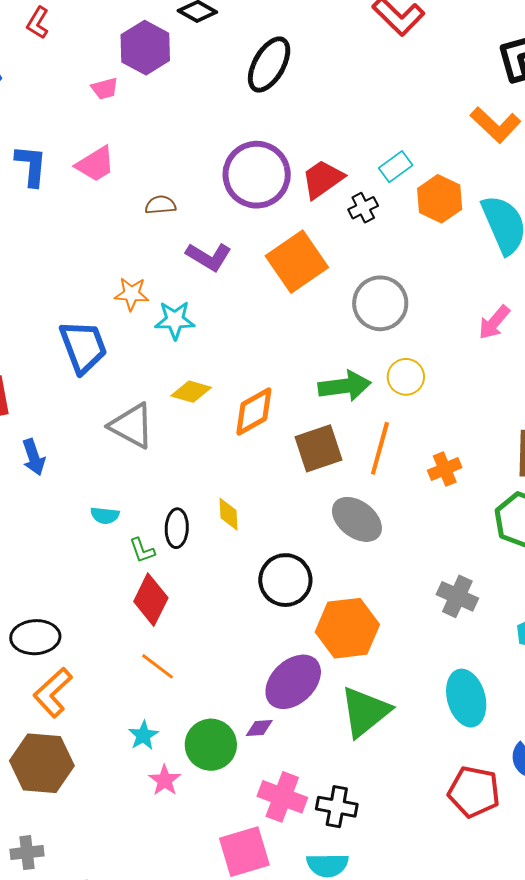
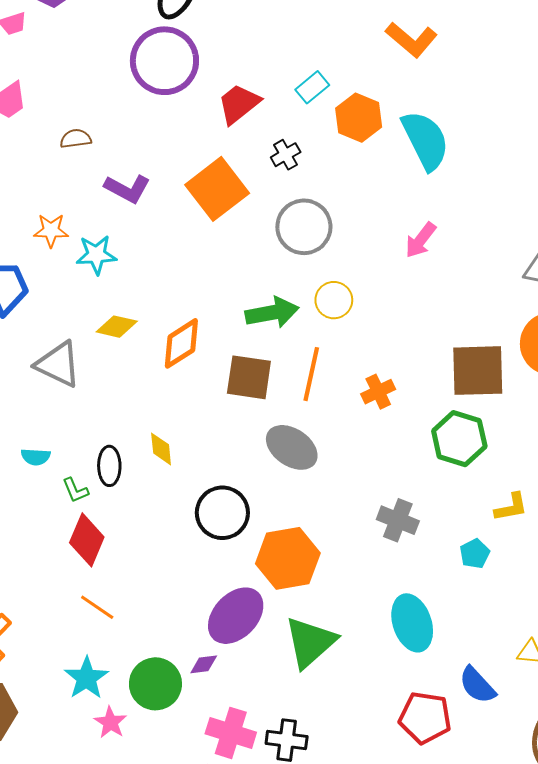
purple circle: (257, 175) -> (164, 61), moved
black cross: (363, 208) -> (286, 155), moved
brown square: (319, 448) -> (249, 377), turned 30
cyan star: (143, 735) -> (86, 678), size x1.4

